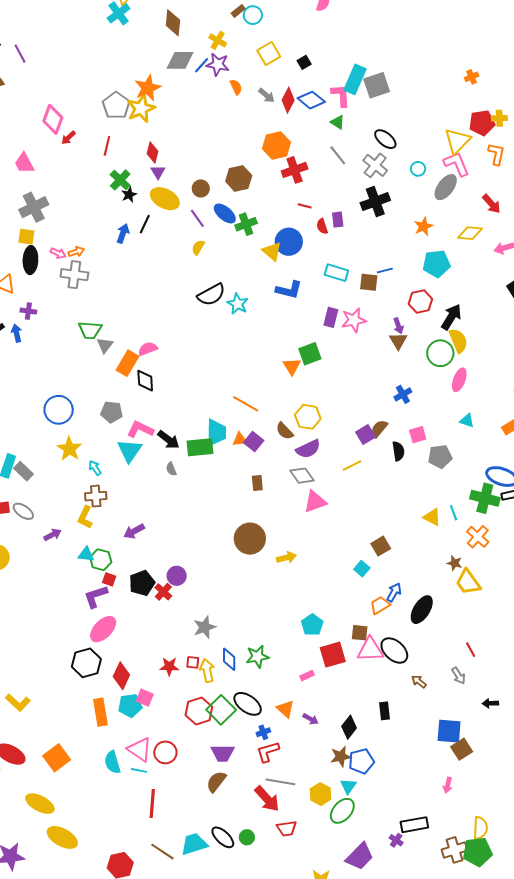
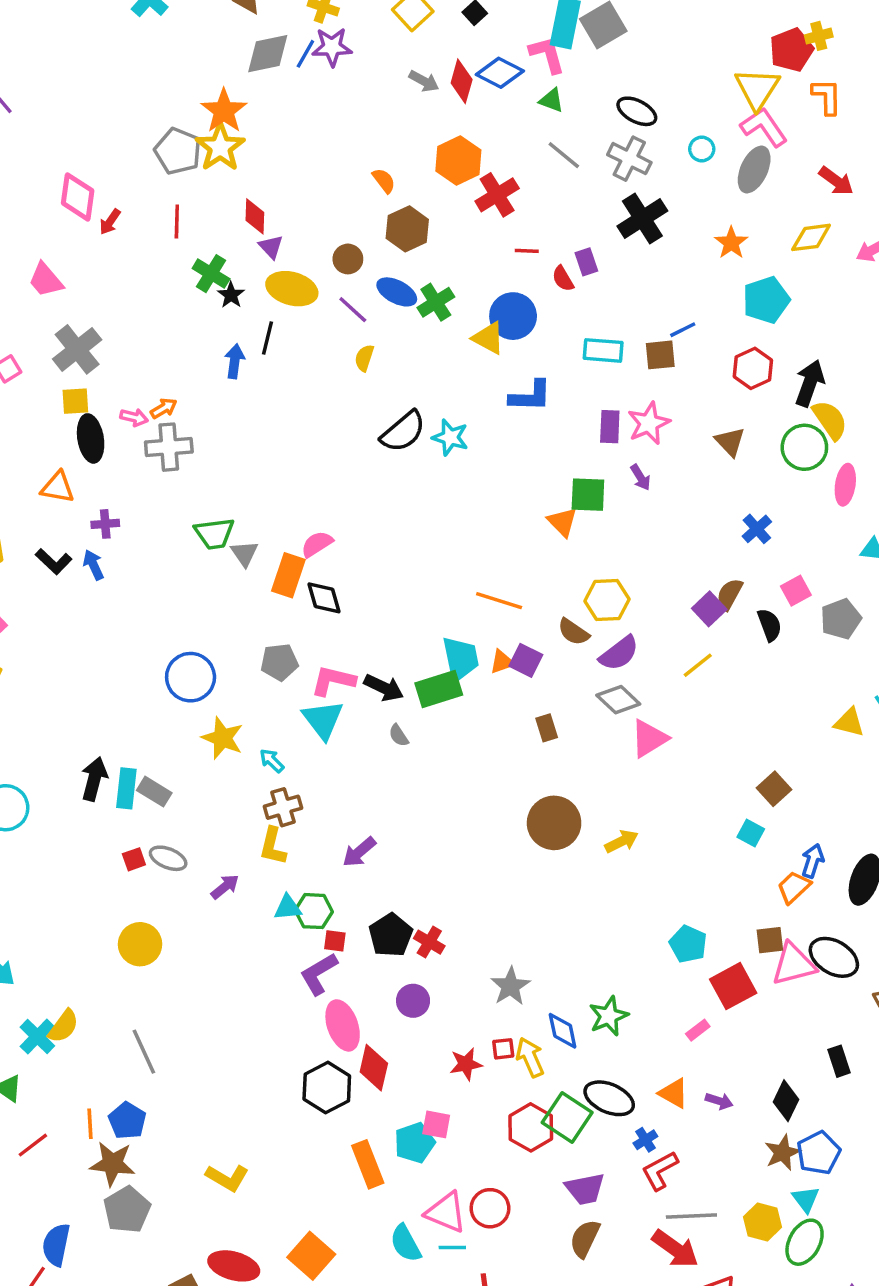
orange semicircle: (236, 87) -> (384, 181), moved
purple arrow: (398, 326) -> (640, 477), moved
green square: (310, 354) -> (588, 495), turned 35
purple circle: (177, 576) -> (413, 1001), moved
pink ellipse: (103, 629) -> (343, 1025), turned -52
red diamond: (121, 676) -> (374, 1068), moved

